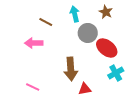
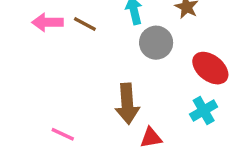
pink arrow: (34, 43) -> (47, 22), moved
red ellipse: (107, 48) -> (210, 68), moved

